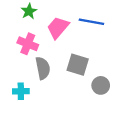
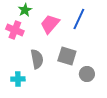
blue line: (91, 22) -> (79, 19), turned -75
pink cross: (28, 44) -> (15, 30), moved

